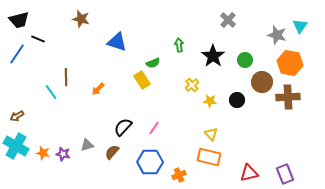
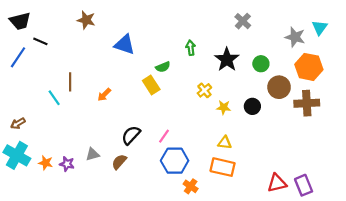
yellow triangle: (211, 134) -> (225, 143), turned -40
blue hexagon: (150, 162) -> (175, 161), moved
red triangle: (249, 173) -> (277, 183), moved
orange cross: (179, 175) -> (191, 186), turned -32

